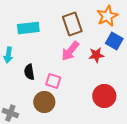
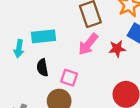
cyan rectangle: (28, 28) -> (43, 36), moved

